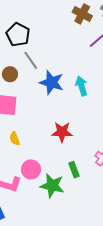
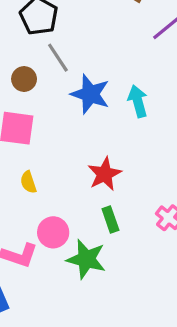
red star: (62, 132) -> (105, 174), turned -30
green rectangle: (74, 170) -> (110, 219), moved

